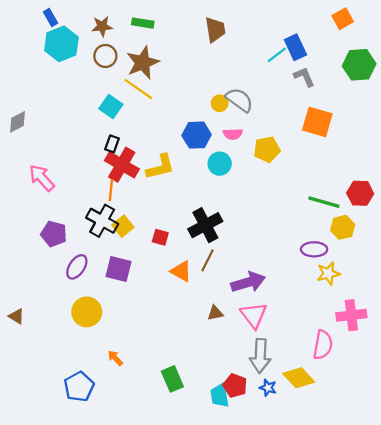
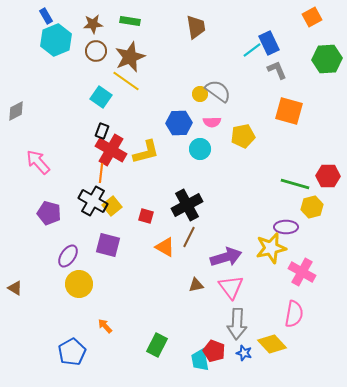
purple ellipse: (77, 267) -> (68, 256), moved
yellow star: (328, 273) -> (271, 248), moved, size x1.4
pink cross: (351, 315) -> (302, 272), moved, turned 36
green rectangle: (172, 379) -> (157, 345), turned 50

